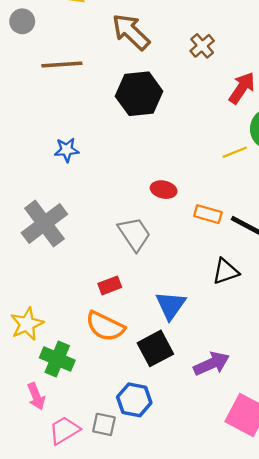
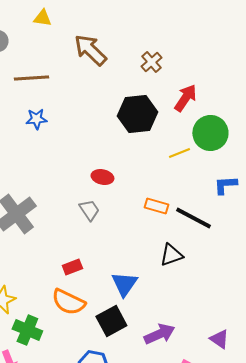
black hexagon: (139, 94) -> (137, 114), moved
blue star: (67, 150) -> (36, 119), moved
red ellipse: (164, 190) -> (102, 177), moved
gray trapezoid: (134, 234) -> (89, 210), moved, size x0.7

